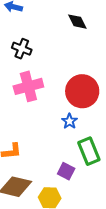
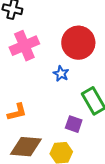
blue star: (69, 121) -> (61, 74), moved

